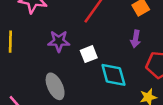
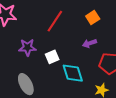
purple arrow: (136, 39) -> (89, 43), turned 64

